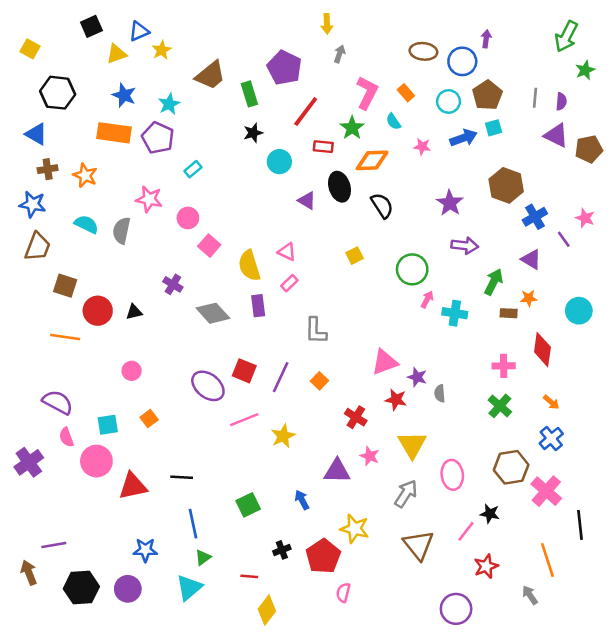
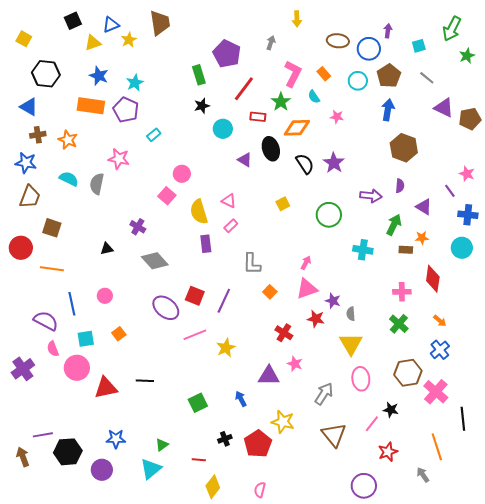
yellow arrow: (327, 24) -> (297, 19), moved
brown trapezoid: (210, 75) -> (160, 23), moved, turned -60
gray line: (535, 98) -> (427, 78), turned -56
purple semicircle: (561, 101) -> (400, 186), moved
cyan square: (494, 128) -> (419, 46), moved
blue arrow: (464, 138) -> (388, 110), moved, turned -60
purple star: (450, 203) -> (334, 163), moved
blue cross: (535, 217) -> (468, 215), moved, turned 36
pink circle: (188, 218) -> (182, 174), moved
pink arrow: (427, 299) -> (306, 263), moved
red circle: (98, 311) -> (21, 248), moved
gray diamond: (213, 313) -> (155, 261), moved
orange square: (319, 381) -> (270, 292), moved
yellow triangle: (412, 445) -> (351, 344), moved
blue line: (193, 524) -> (72, 304), moved
black hexagon: (81, 588) -> (68, 452), moved
pink semicircle: (343, 593) -> (260, 490), moved

